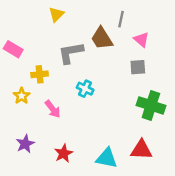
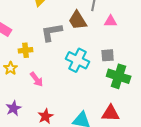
pink triangle: (141, 40) -> (111, 21), turned -40
gray square: (138, 67) -> (108, 55), moved
cyan cross: (85, 89) -> (78, 60), moved, size x1.6

